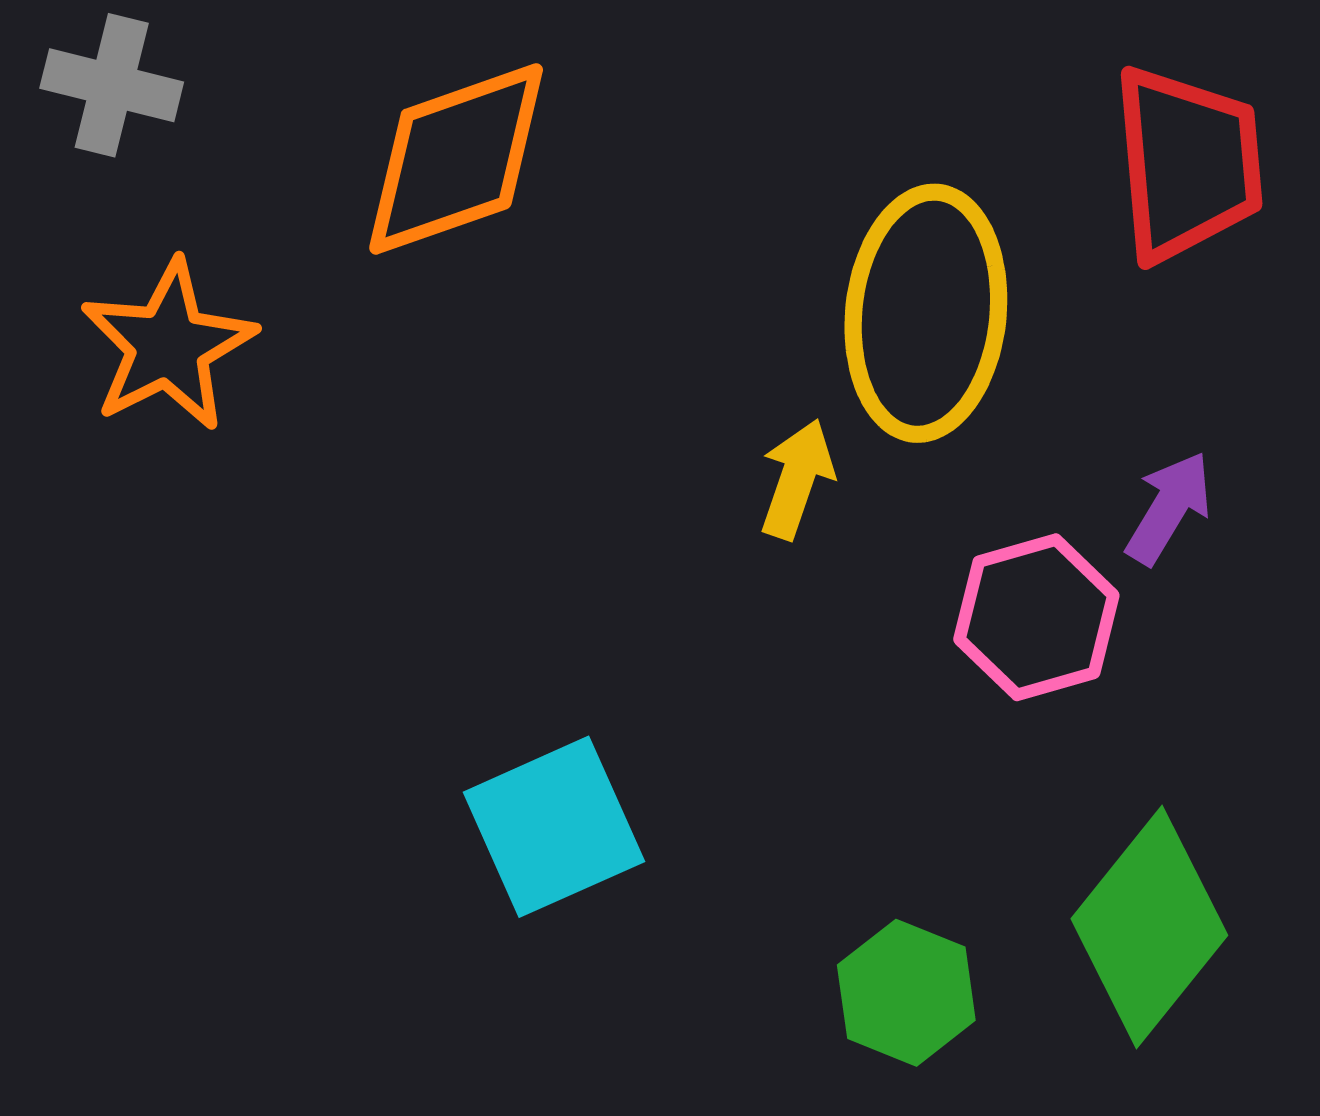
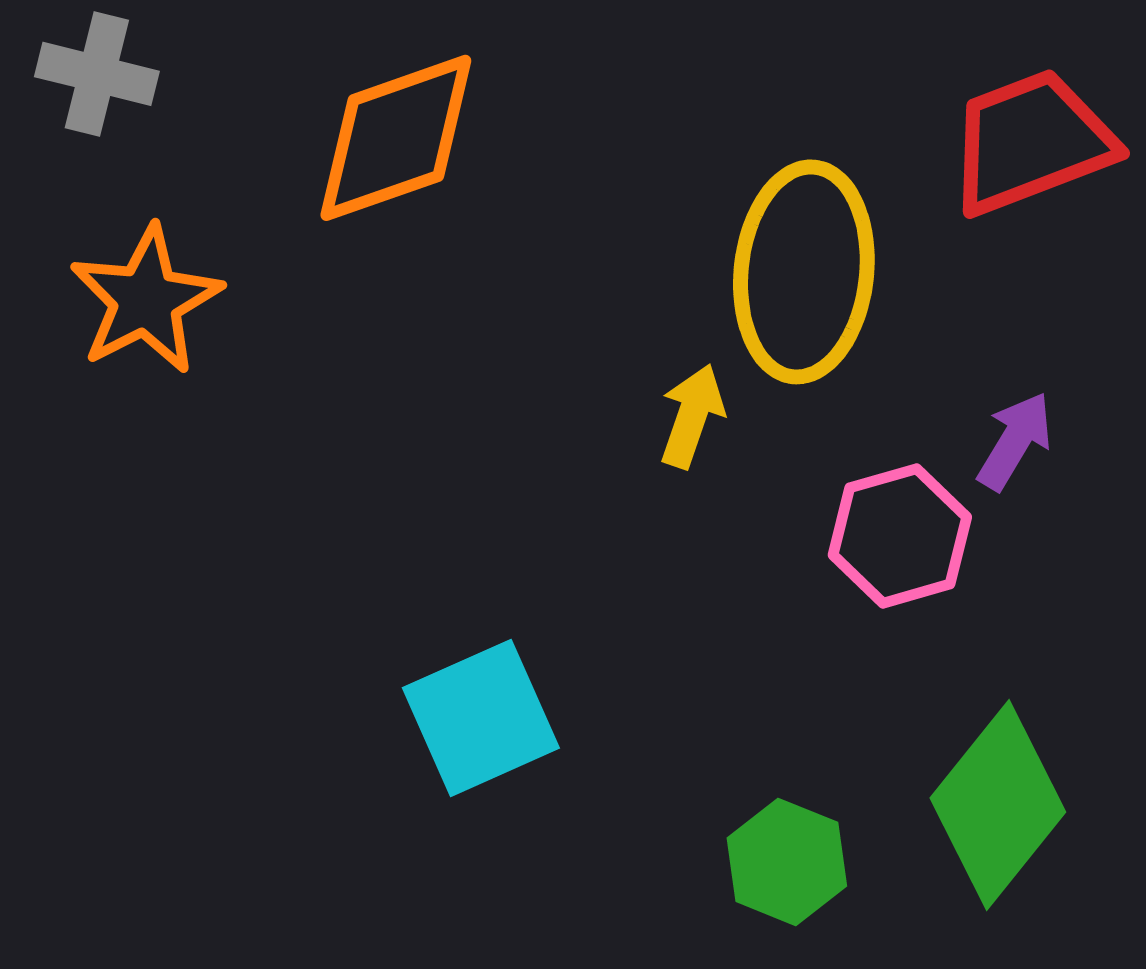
red trapezoid: (1187, 164) -> (1031, 142), turned -106

